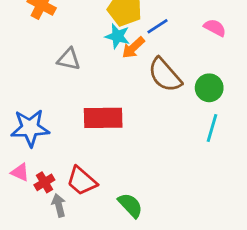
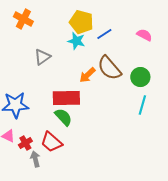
orange arrow: (133, 48) -> (87, 75), moved
gray triangle: (69, 59) -> (42, 57), turned -48
green semicircle: (130, 205) -> (63, 117), moved

